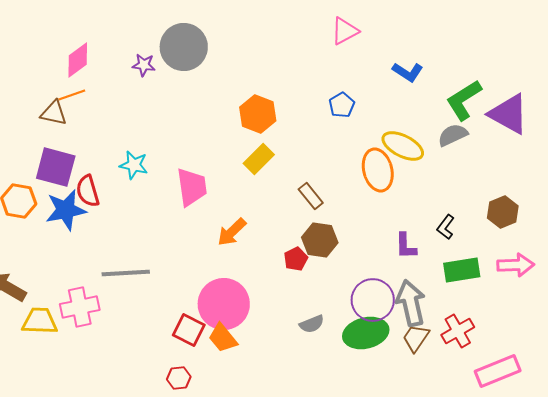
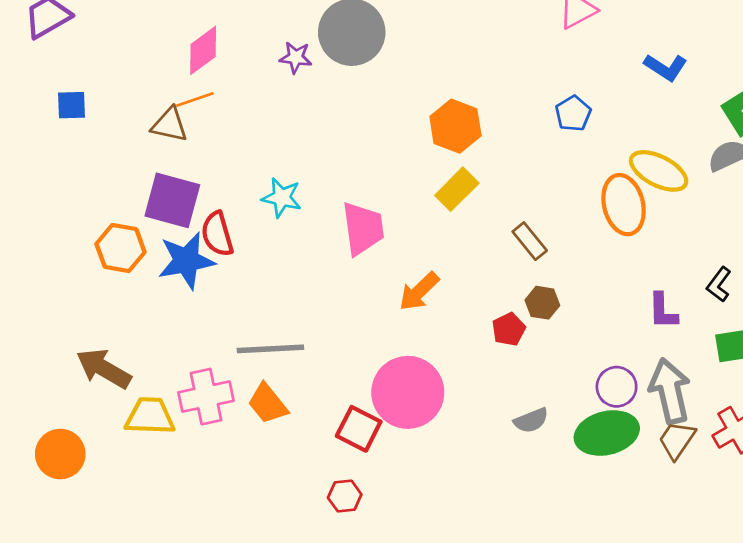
brown hexagon: (320, 240) -> (542, 303), size x0.7
purple circle: (373, 300) -> (617, 387), size x0.7
orange trapezoid: (223, 338) -> (268, 404), moved

